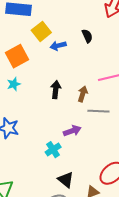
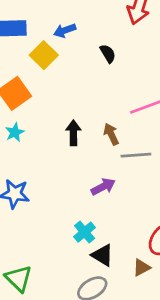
blue arrow: (58, 46) -> (65, 30), moved
brown arrow: (83, 94) -> (111, 134), turned -35
cyan cross: (53, 150) -> (85, 232), moved

